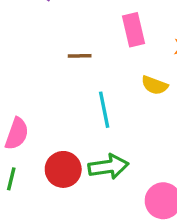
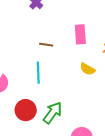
cyan line: (104, 110) -> (38, 73), moved
green arrow: (108, 167) -> (53, 113), turned -55

